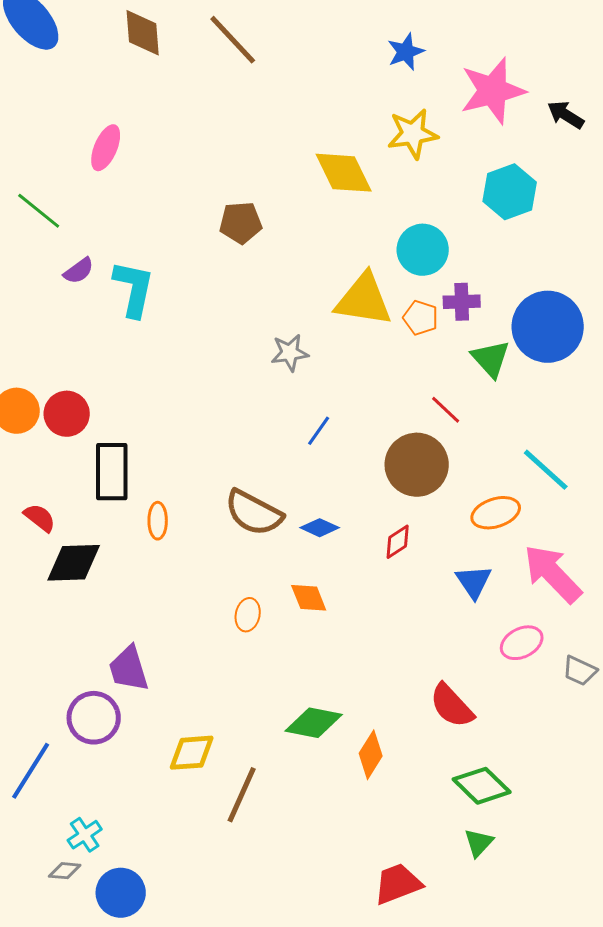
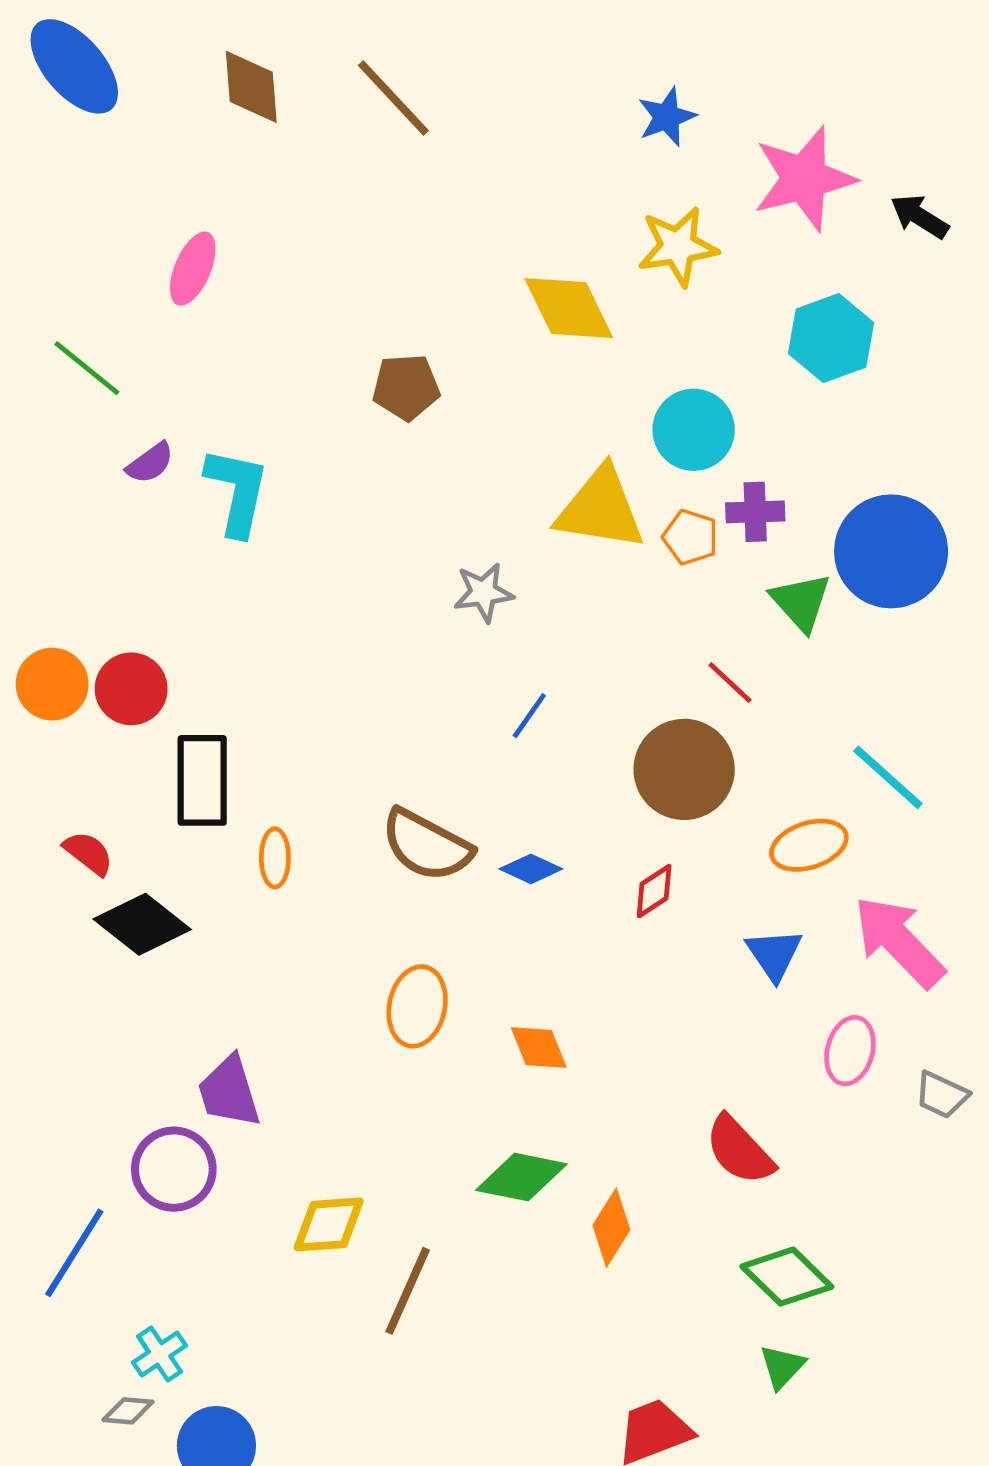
black diamond: (74, 563) -> (142, 924), turned 40
orange diamond: (309, 598) -> (539, 1047), moved
orange ellipse: (248, 615) -> (417, 1006), size x1.5
pink ellipse: (522, 643) -> (850, 1051), turned -48

